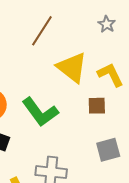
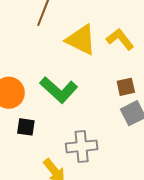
brown square: (97, 106) -> (126, 87), moved

